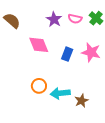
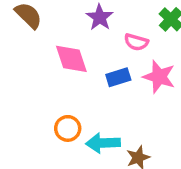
pink semicircle: (75, 19) -> (136, 42), moved
blue rectangle: (67, 54) -> (118, 77), turned 48

